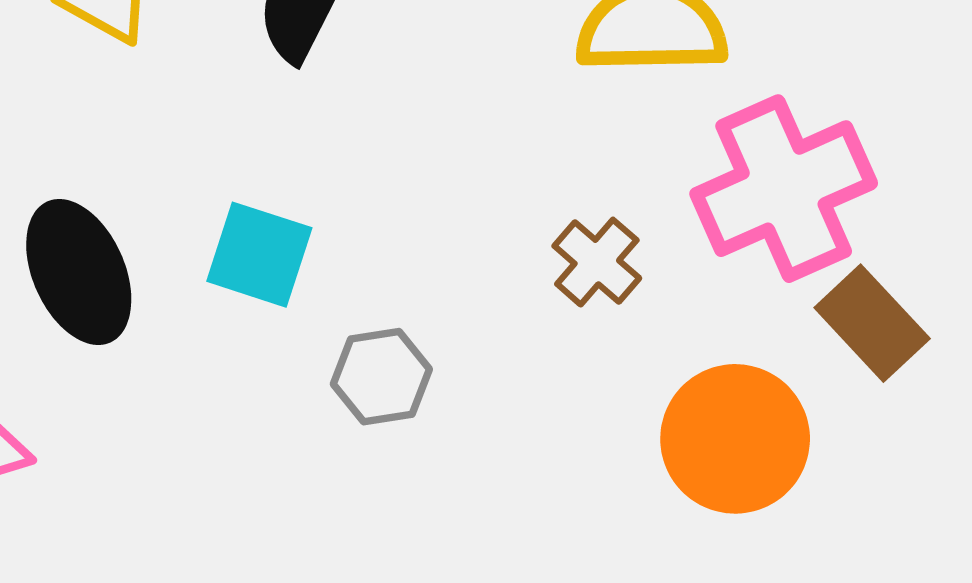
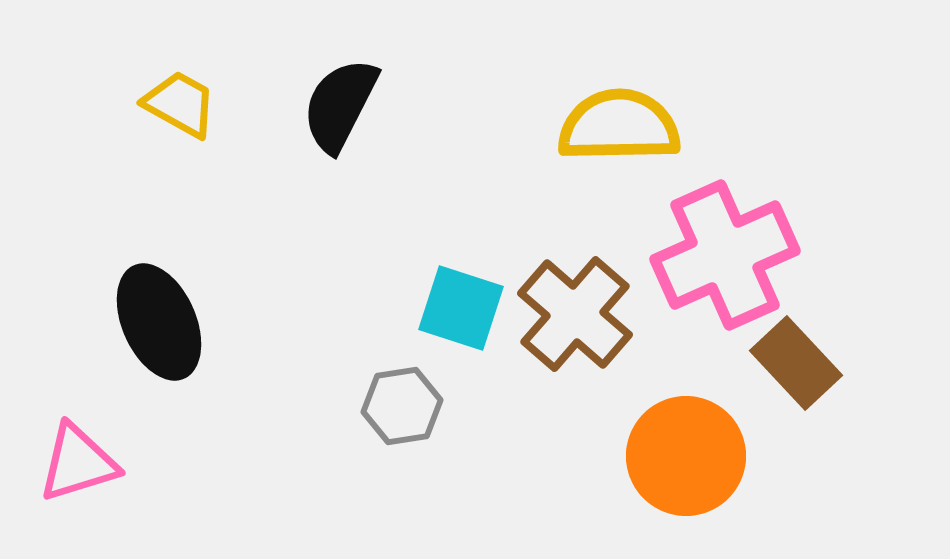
cyan square: (259, 255) -> (461, 308), moved
brown cross: (597, 262) -> (575, 314), size x1.6

